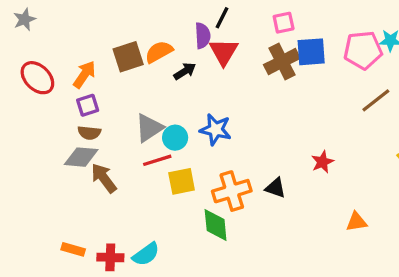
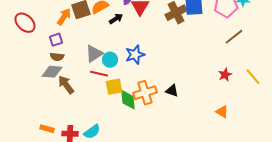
orange arrow: (84, 74) -> (64, 17), moved
blue star: (216, 130) -> (135, 55), turned -30
red line: (157, 160) -> (99, 74), turned 30
red star: (322, 162) -> (225, 75), moved
orange triangle: (356, 222) -> (222, 112), turned 40
green diamond: (216, 225) -> (128, 100), moved

